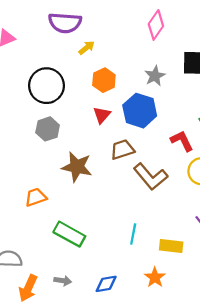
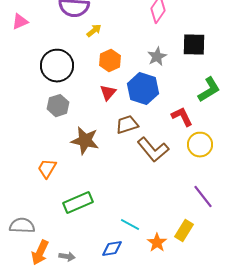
orange trapezoid: (36, 197) -> (47, 169), turned -40
green rectangle: (69, 234) -> (78, 203), turned -52
cyan line: (133, 234) -> (130, 225), moved, turned -72
yellow rectangle: (171, 246) -> (184, 231), moved, turned -65
gray arrow: (63, 281) -> (67, 257), moved

